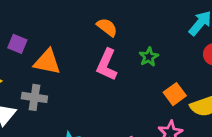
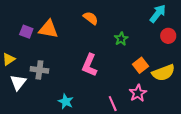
orange triangle: (47, 62) -> (48, 29), moved
pink L-shape: (107, 65) -> (90, 65), moved

